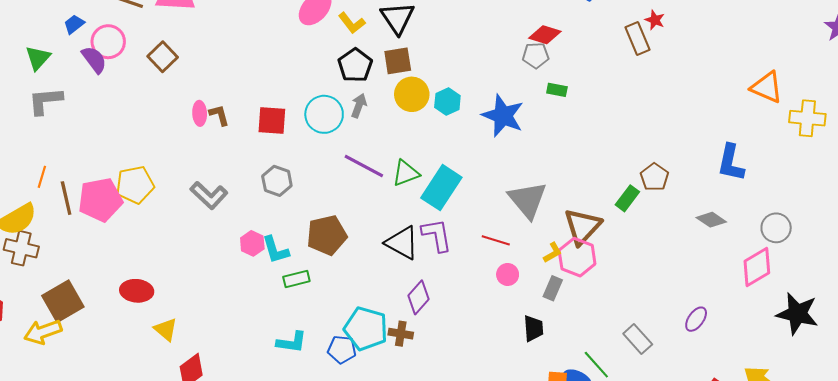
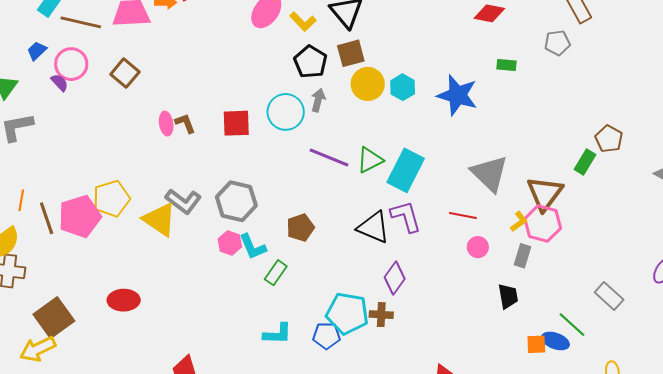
gray pentagon: (536, 55) -> (557, 43), moved
purple semicircle: (94, 60) -> (60, 83), size x0.7
gray hexagon: (277, 181) -> (236, 201), moved, size x1.4
brown pentagon: (327, 235) -> (300, 228), size x0.7
green rectangle: (296, 279) -> (276, 273), turned -35
yellow triangle: (166, 329) -> (160, 219), moved, size x1.5

